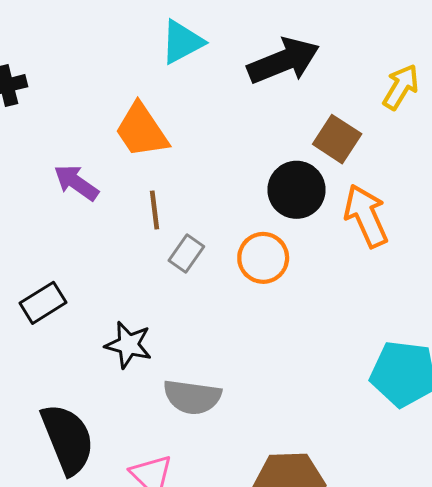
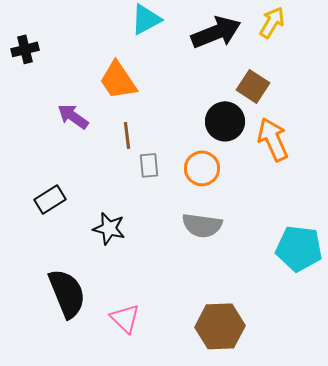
yellow arrow: (401, 87) -> (272, 22), moved
gray rectangle: (186, 254) -> (149, 165), turned -40
gray semicircle: (192, 397) -> (202, 225), moved

